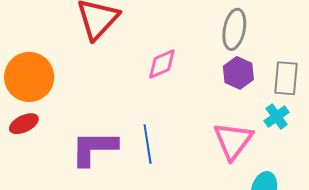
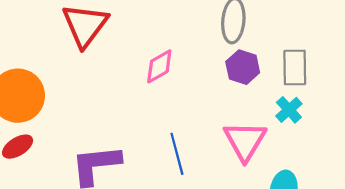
blue line: (148, 144) -> (177, 154), moved

